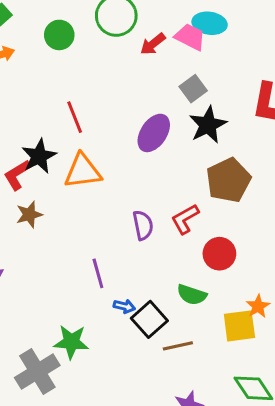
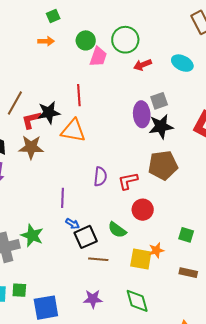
pink trapezoid: (190, 37) -> (98, 57), moved, turned 65
purple ellipse: (154, 133) -> (142, 114), moved, turned -55
brown star: (29, 215) -> (31, 147), size x1.4

